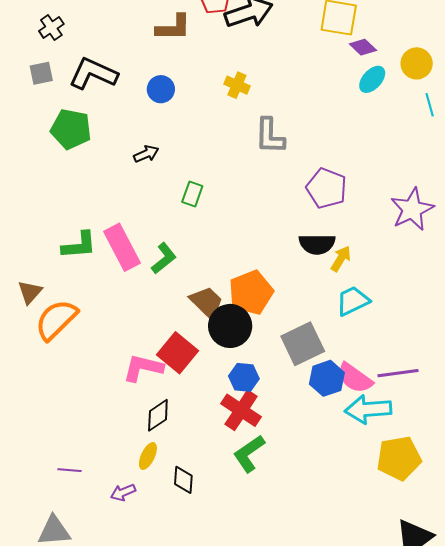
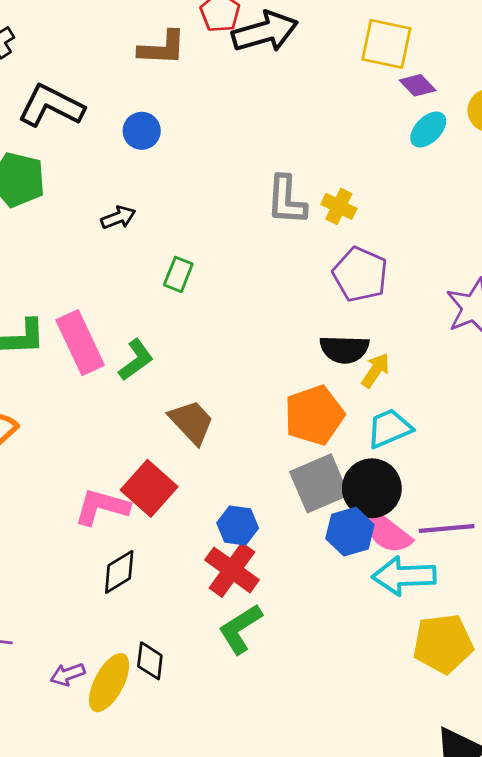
yellow cross: (237, 85) -> (339, 206), moved
orange pentagon: (251, 292) -> (314, 415), moved
black circle: (230, 326) -> (372, 488), moved
yellow ellipse: (148, 456) -> (109, 683), moved, size x1.6

